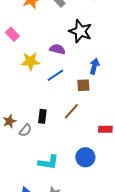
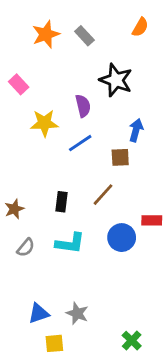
purple semicircle: (57, 49) -> (83, 106), turned 63
gray semicircle: (25, 130) -> (26, 248), moved
blue circle: (85, 157) -> (122, 238), moved
cyan L-shape: (48, 162) -> (70, 243), moved

